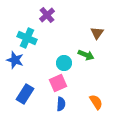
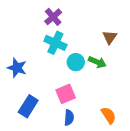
cyan cross: (27, 38) -> (55, 43), moved
cyan circle: (64, 63) -> (76, 62), moved

